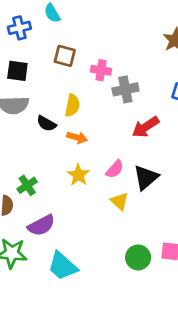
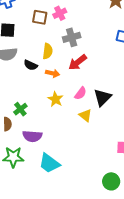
pink cross: (101, 70) -> (60, 13), moved, turned -32
gray cross: (125, 89) -> (72, 37), moved
red arrow: (145, 127) -> (78, 62), moved
purple semicircle: (41, 225) -> (32, 136), turned 36
green circle: (138, 257) -> (111, 181), moved

